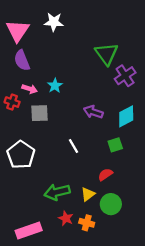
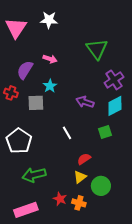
purple semicircle: (22, 60) -> (25, 70), moved, turned 54
purple cross: (125, 76) -> (114, 80), moved
cyan star: (55, 86) -> (50, 86), moved
pink arrow: (30, 89) -> (50, 59), moved
red semicircle: (105, 174) -> (84, 159), moved
green arrow: (57, 192) -> (34, 175), moved

